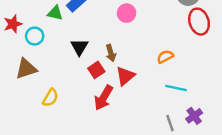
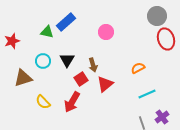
cyan circle: (35, 36) -> (43, 61), moved
cyan line: (176, 88) -> (147, 94), turned -36
yellow semicircle: (50, 98) -> (43, 102), turned 105
red arrow: (104, 98) -> (72, 102), moved

